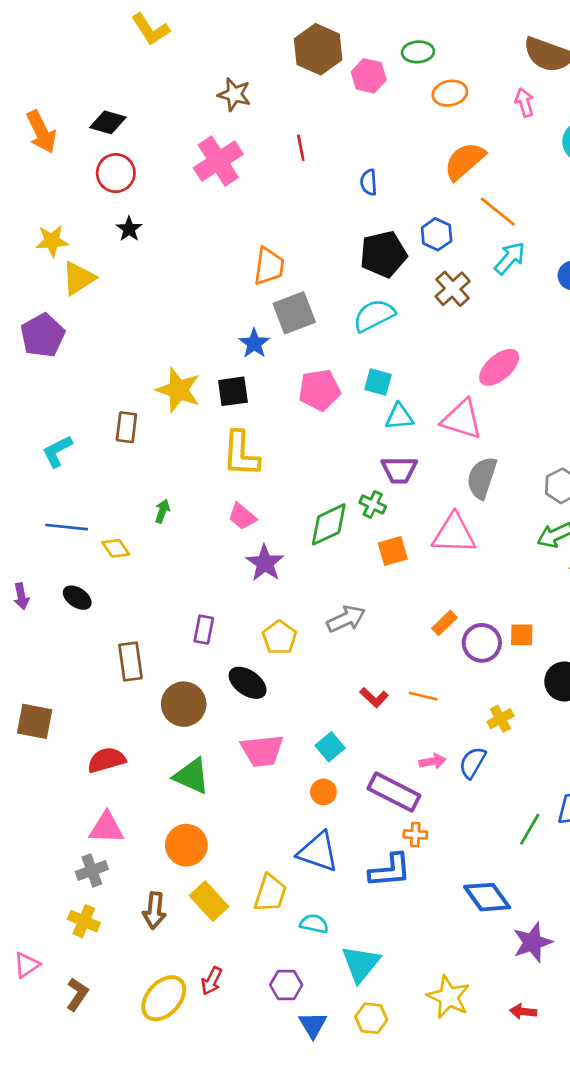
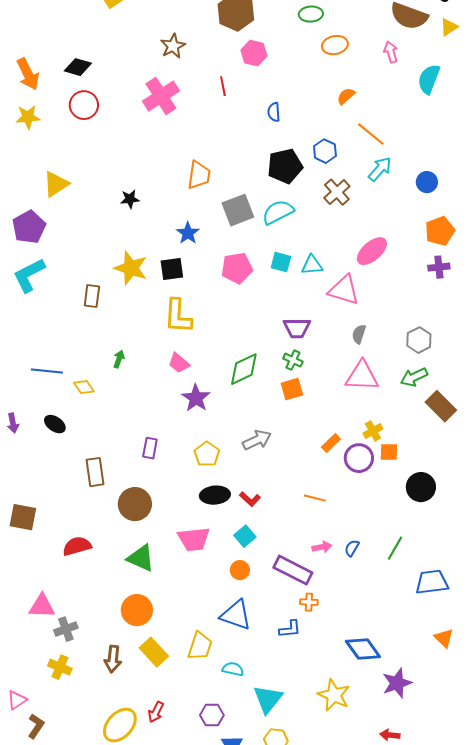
pink hexagon: (369, 76) -> (254, 53), moved
brown star: (234, 94) -> (173, 46), turned 30
orange semicircle: (465, 161) -> (346, 96), size x0.6
black star: (129, 229) -> (130, 199), moved, turned 30
yellow star: (52, 241) -> (28, 117), moved
gray square: (294, 313) -> (238, 210), moved
cyan triangle: (399, 417) -> (312, 265), moved
cyan L-shape: (57, 451) -> (29, 275), moved, size x1.4
gray semicircle: (482, 478) -> (359, 334), size x0.6
green cross: (373, 504) -> (293, 360), moved
pink triangle: (454, 534) -> (362, 376), moved
black ellipse: (248, 683) -> (215, 495), moved, turned -40
red L-shape: (374, 697) -> (250, 499), moved
yellow cross: (500, 719) -> (373, 431), moved
blue semicircle: (473, 763) -> (352, 548), size x0.7
pink triangle: (106, 828) -> (42, 606), moved
green line: (530, 829) -> (395, 548), moved
blue L-shape: (390, 870) -> (290, 629), size x0.7
brown L-shape: (77, 994) -> (36, 726), moved
yellow star: (449, 997) -> (334, 695), moved

